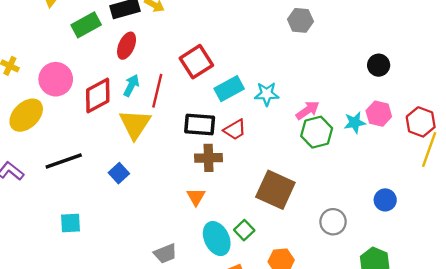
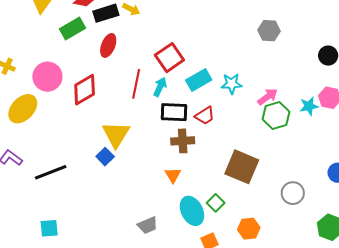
gray hexagon: (300, 20) -> (269, 31), moved
cyan arrow: (131, 85) -> (160, 87), moved
yellow triangle: (135, 124) -> (116, 134), moved
black line: (64, 161) -> (51, 172), moved
cyan square: (71, 223) -> (49, 228), moved

